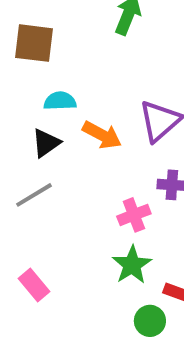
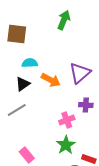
pink rectangle: (34, 285) -> (27, 155), moved

